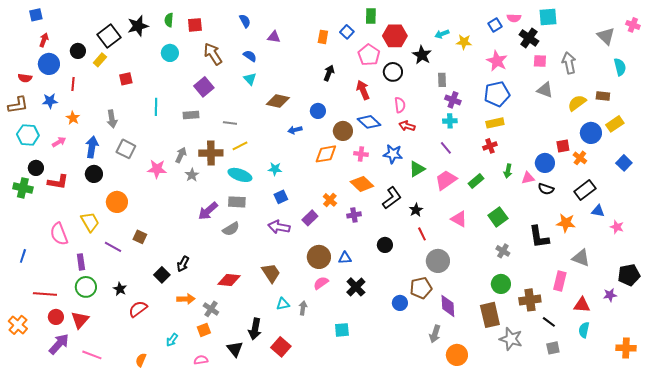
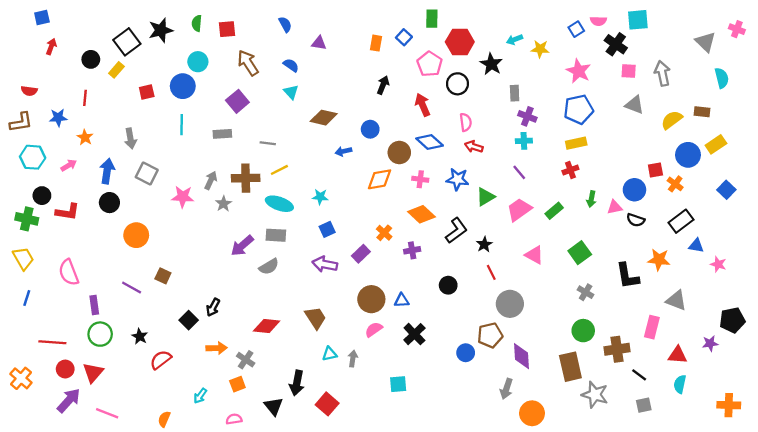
blue circle: (49, 64) -> (183, 86), moved
yellow trapezoid: (90, 222) -> (23, 258), moved

